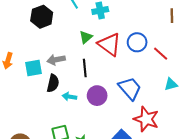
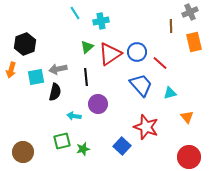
black hexagon: (42, 17) -> (25, 44), moved
red triangle: (109, 44) -> (110, 54), turned 50
blue trapezoid: (130, 88) -> (141, 85), moved
cyan arrow: (69, 97) -> (74, 116), moved

